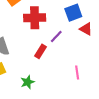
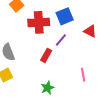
blue square: (73, 13) -> (65, 16), moved
green star: (28, 82) -> (48, 88), moved

